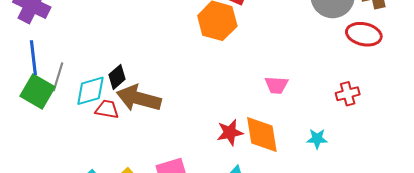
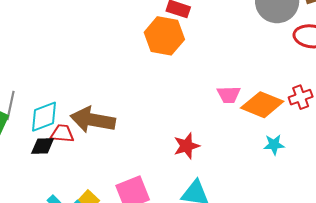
black diamond: (117, 77) -> (43, 146), moved, turned 45
orange diamond: (262, 134) -> (262, 105), moved, turned -54

